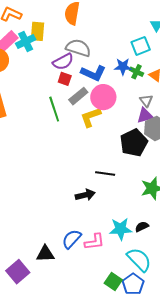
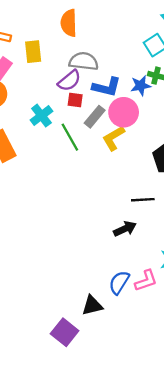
cyan cross: (26, 42) -> (41, 116), moved
blue star: (123, 67) -> (141, 86), moved

